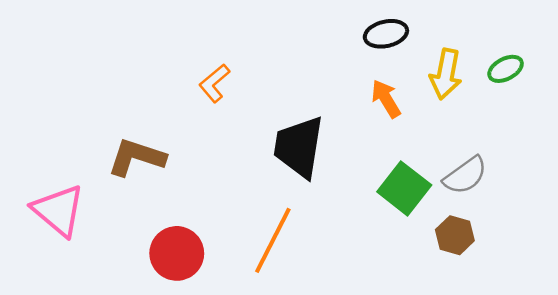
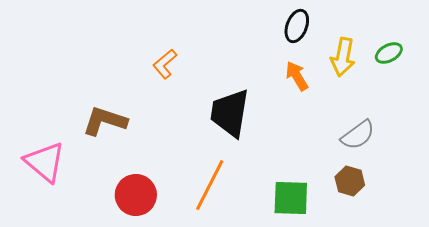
black ellipse: (386, 34) -> (297, 26), turned -56
green square: (404, 188) -> (291, 198), moved, turned -36

